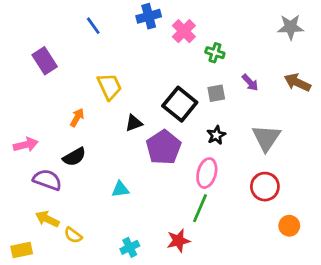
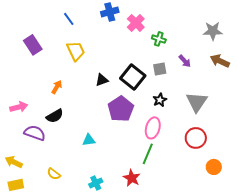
gray star: (291, 27) -> (213, 31), moved
yellow trapezoid: (109, 87) -> (76, 51), moved
black triangle: (134, 123) -> (102, 80), moved
yellow arrow: (47, 219) -> (14, 162), moved
red star: (178, 241) -> (132, 178), turned -30

